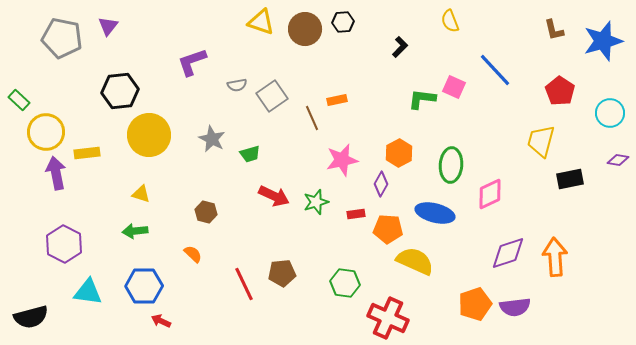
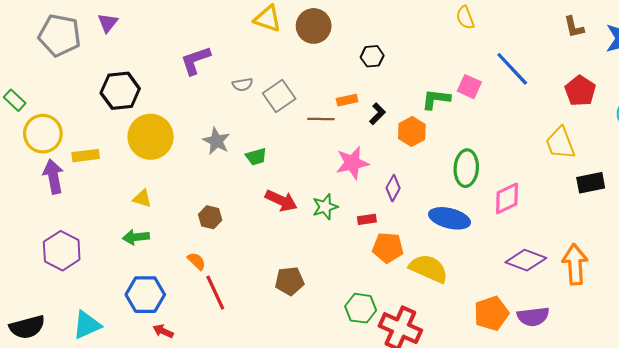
black hexagon: (343, 22) -> (372, 56), moved
black L-shape: (400, 47) -> (377, 114), moved
brown line: (312, 118) -> (321, 119), turned -65
yellow trapezoid: (541, 141) -> (560, 143), turned -36
orange hexagon: (399, 153) -> (412, 132), moved
orange pentagon: (388, 229) -> (388, 248), moved
purple diamond: (508, 253) -> (526, 260), turned 39
green hexagon: (345, 283) -> (361, 308), moved
red line: (244, 284) -> (215, 293), moved
cyan triangle: (88, 292) -> (87, 325), moved, turned -32

